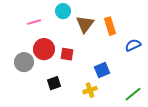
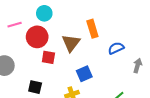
brown triangle: (85, 24) -> (71, 43), moved
red circle: (44, 49) -> (37, 37), moved
black square: (54, 83) -> (35, 87), turned 32

